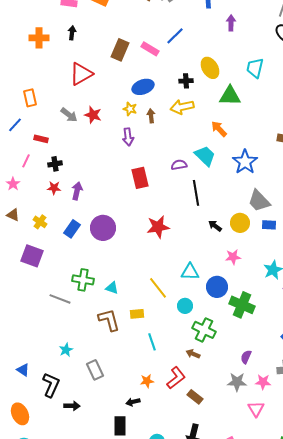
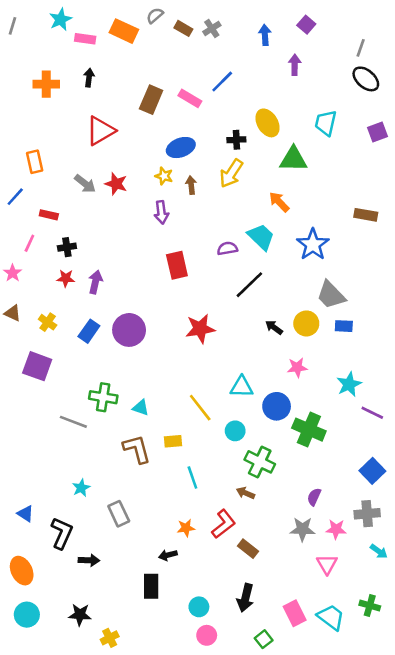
yellow arrow: (182, 107) -> (231, 173), turned -45
black line: (196, 193) -> (249, 285), turned 55

